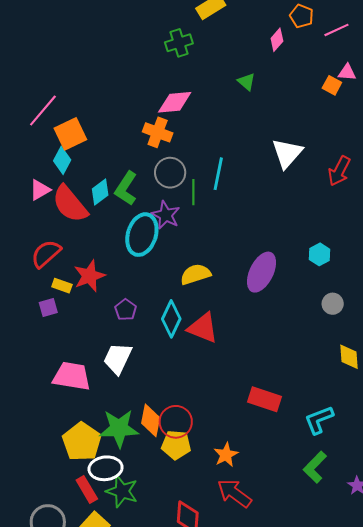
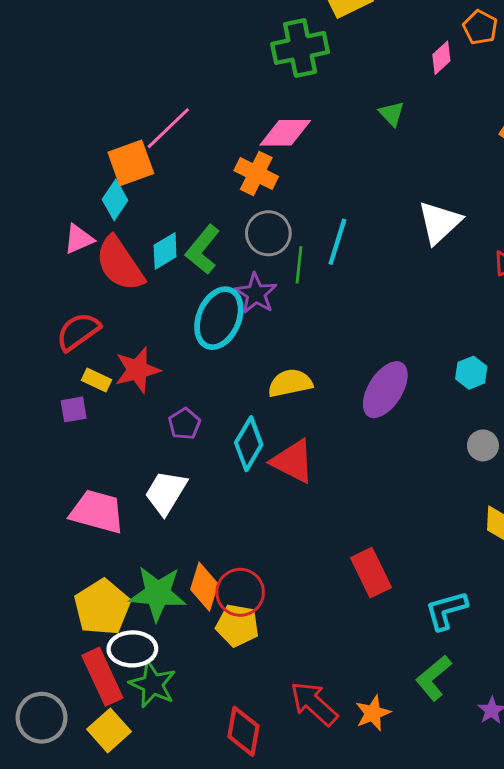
green cross: (179, 43) -> (300, 48), size x1.4
pink line: (43, 111) -> (168, 128), moved
red rectangle: (264, 399) -> (371, 573), turned 40
orange star: (226, 455) -> (373, 713), moved
red rectangle: (87, 490) -> (102, 677), size x1.4

